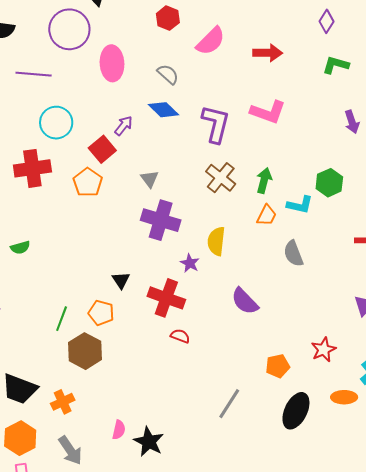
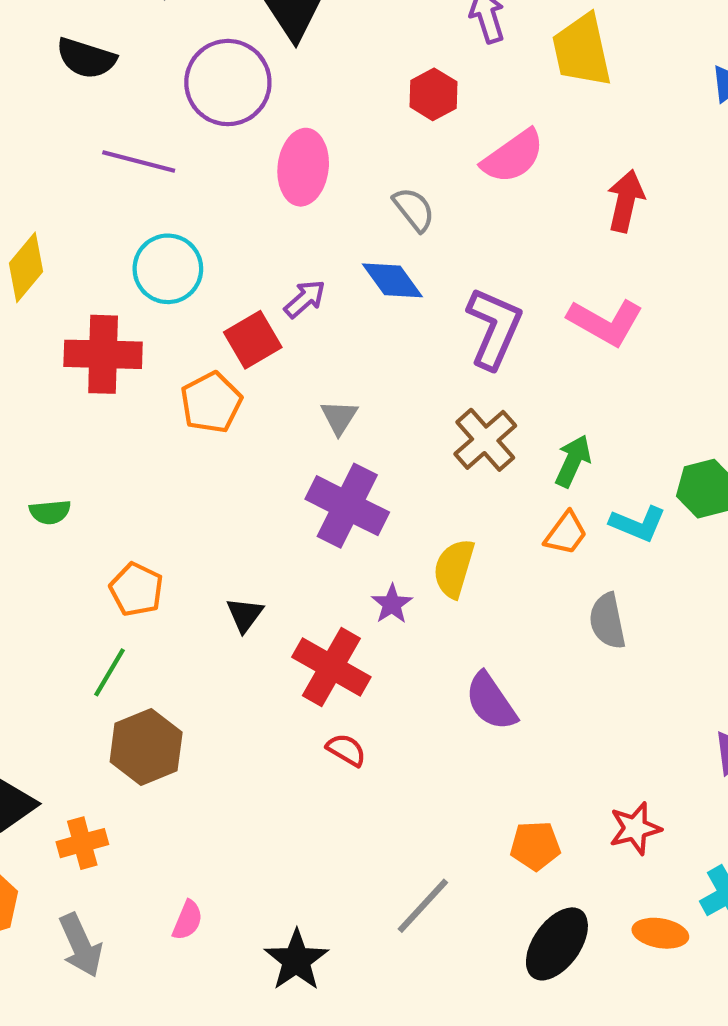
red arrow: (268, 53) -> (626, 201), turned -88
orange pentagon: (101, 313) -> (136, 589), moved
black star: (149, 442) -> (296, 960), moved

